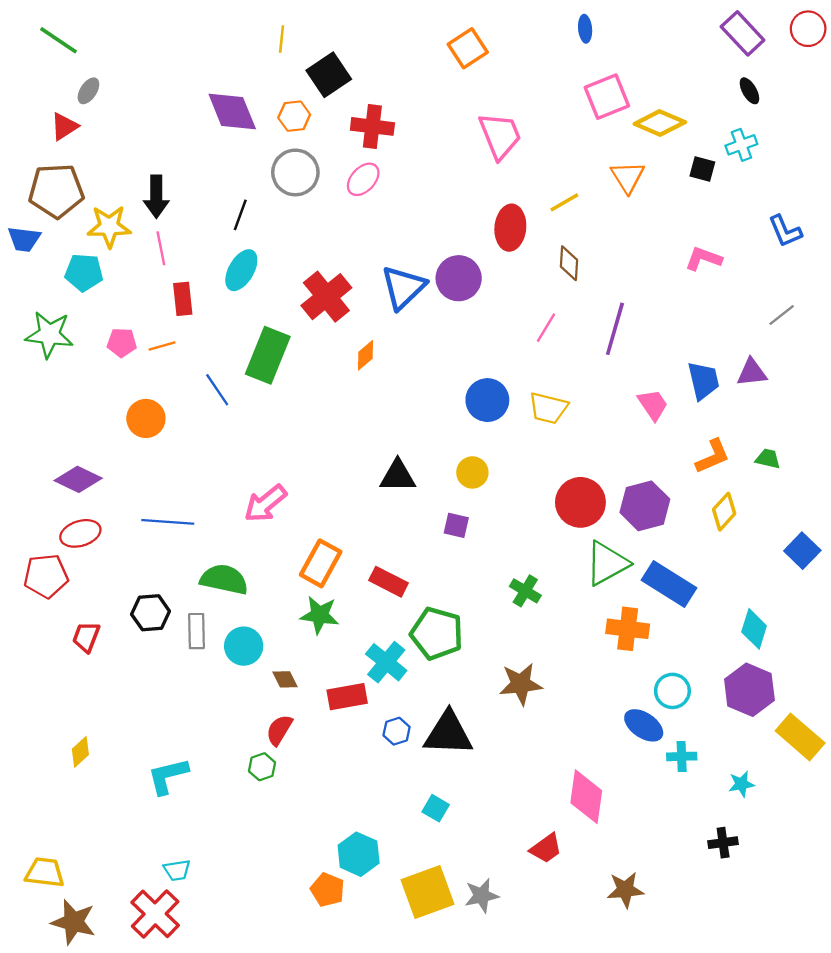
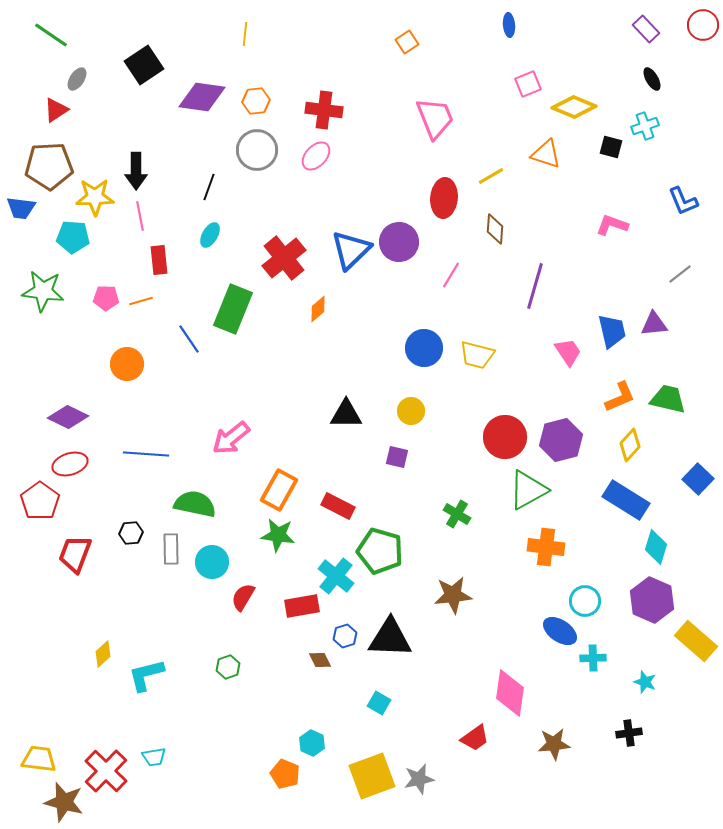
purple rectangle: (743, 33) -> (646, 29), size x0.7
orange square: (468, 48) -> (407, 42), size x0.7
black square: (329, 75) -> (144, 65), moved
pink square: (607, 97) -> (528, 84), size x0.7
purple diamond: (232, 112) -> (202, 97), turned -60
orange triangle: (628, 177) -> (546, 154), turned -40
cyan ellipse: (241, 270) -> (210, 235), size x0.7
pink line: (546, 328) -> (451, 275), moved
green trapezoid: (768, 459) -> (668, 399), size x1.6
red pentagon: (46, 576) -> (40, 501), turned -30
blue rectangle: (669, 584) -> (626, 500), moved
black hexagon: (151, 613) -> (131, 533), size x0.7
red trapezoid: (86, 637) -> (75, 554), size x1.4
brown diamond: (285, 679) -> (320, 660), moved
red semicircle: (279, 730) -> (243, 597), moved
yellow diamond: (80, 752) -> (103, 654), moved
cyan star: (741, 784) -> (645, 682), turned 30
cyan hexagon: (359, 854) -> (312, 743), size x0.7
brown star: (625, 890) -> (554, 744), moved
red cross: (155, 914) -> (106, 771), moved

